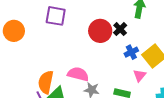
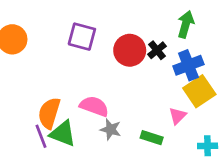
purple square: (56, 16) -> (82, 37), moved
blue cross: (131, 52) -> (188, 65), moved, size x1.5

